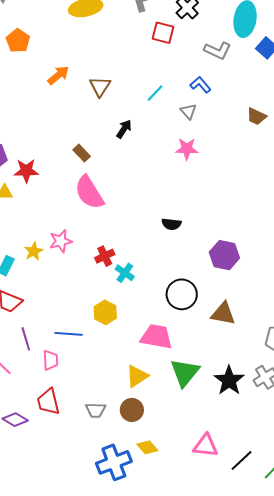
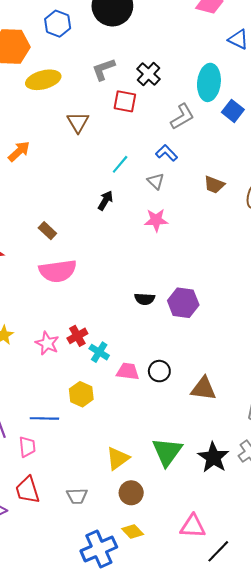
gray L-shape: (218, 51) -> (182, 117), turned -52
brown triangle: (100, 86) -> (78, 122), moved
brown trapezoid: (256, 116) -> (214, 185), moved
black arrow: (124, 129) -> (105, 201), moved
pink semicircle: (89, 192) -> (58, 271), turned -63
pink star: (61, 241) -> (47, 343), moved, turned -30
purple hexagon: (224, 255) -> (183, 303), moved
black circle: (182, 294) -> (159, 371), size x0.7
pink trapezoid: (156, 337) -> (128, 371), moved, size x0.7
brown circle: (132, 410) -> (131, 493), moved
black line: (242, 461) -> (218, 551), moved

